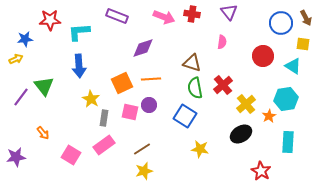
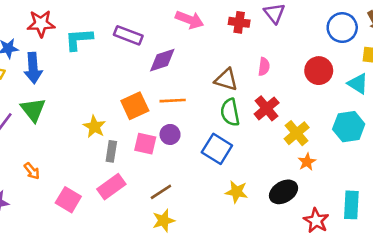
red cross: (192, 14) -> (239, 22), moved
purple rectangle: (117, 16) -> (128, 35), moved
pink semicircle: (222, 42) -> (264, 67), moved
blue arrow: (79, 66) -> (33, 68), moved
orange star: (269, 116) -> (307, 162), moved
black ellipse: (241, 134) -> (284, 192), moved
cyan rectangle: (288, 142) -> (351, 205), moved

